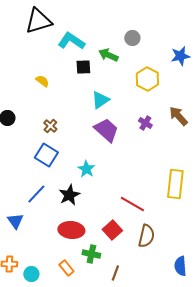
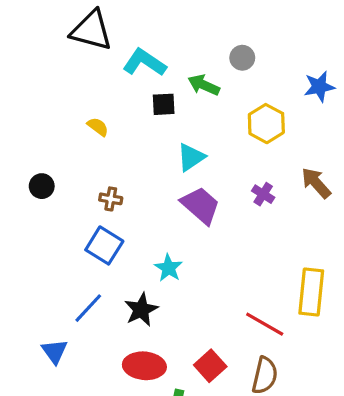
black triangle: (38, 21) -> (91, 30), turned 32
brown cross: (50, 126) -> (111, 199), turned -32
red line: (132, 204) -> (265, 324), moved

